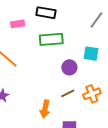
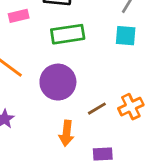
cyan square: (91, 54) -> (126, 36), moved
purple circle: (69, 67) -> (58, 82), moved, size x1.6

